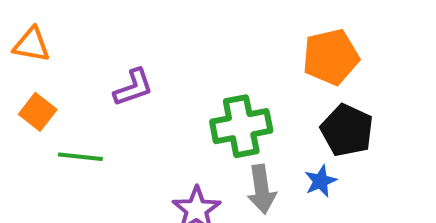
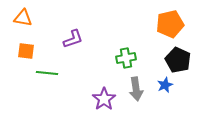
orange square: (38, 112) -> (26, 51), turned -30
green cross: (241, 126) -> (126, 58), size x0.7

